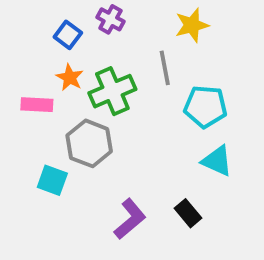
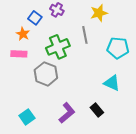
orange star: (70, 78) -> (23, 34), moved
cyan pentagon: (205, 107) -> (118, 48), moved
cyan square: (52, 180) -> (27, 117), moved, turned 35

